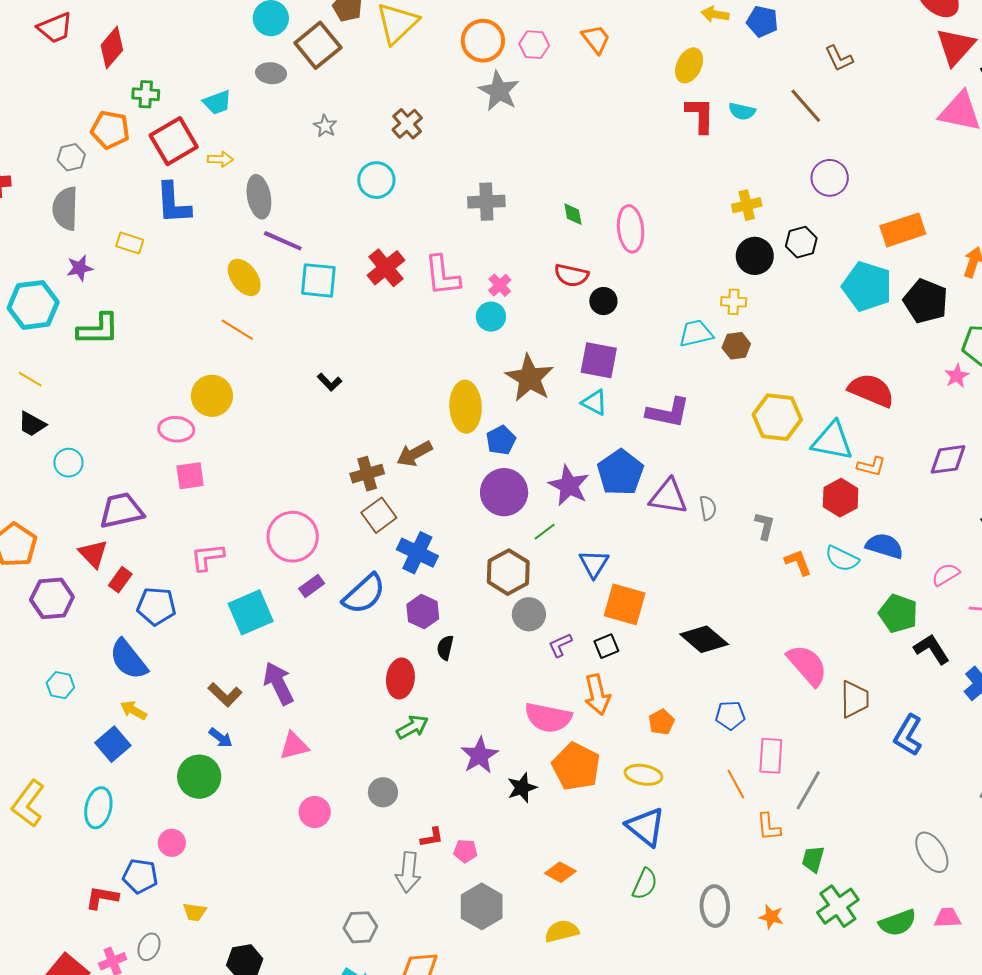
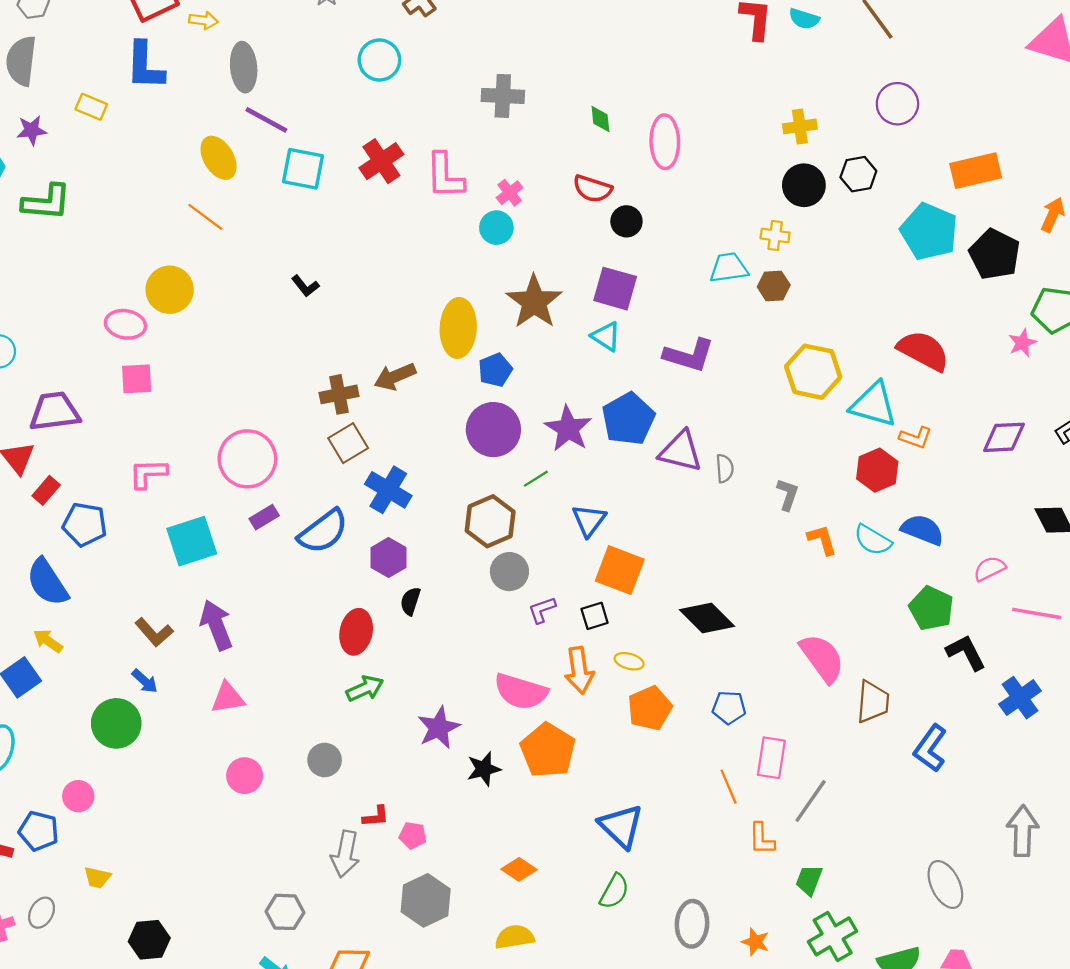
orange pentagon: (661, 722) -> (650, 708), size x1.5
yellow ellipse: (643, 775) -> (629, 661), moved, size x0.7

